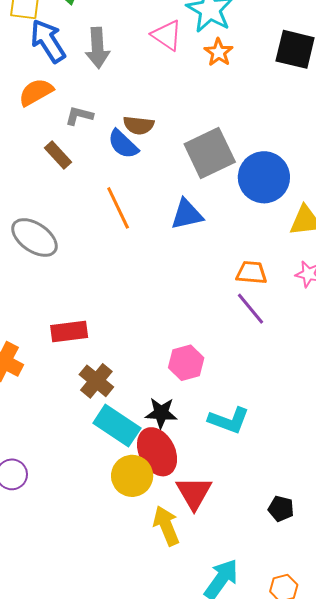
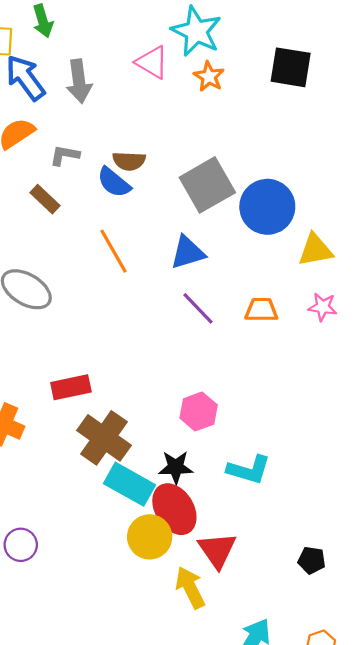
purple line: (251, 309) -> (198, 308), moved
brown cross: (96, 381) -> (104, 438), size x1.4

